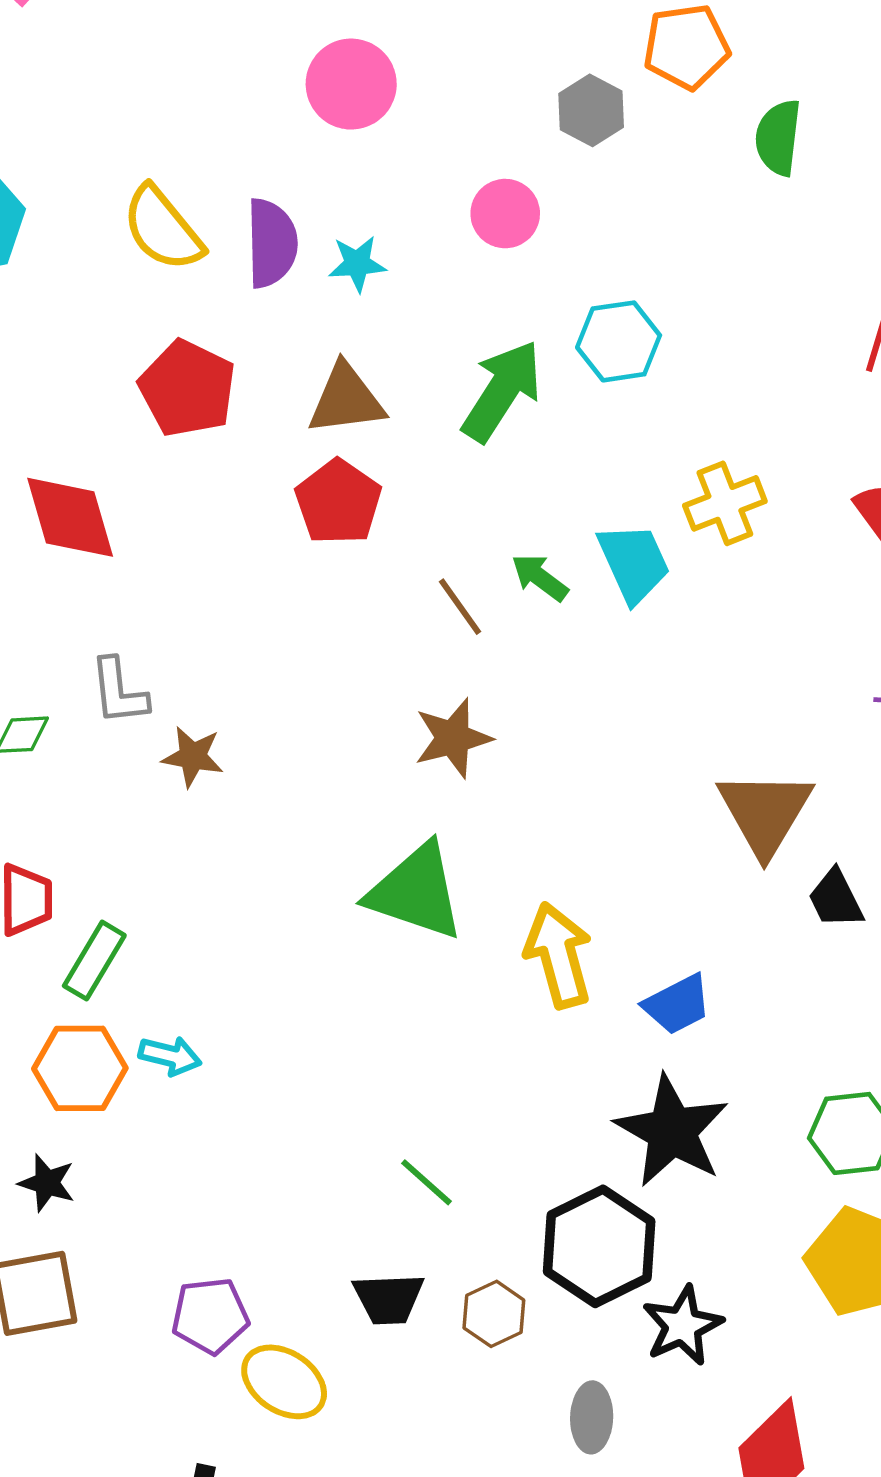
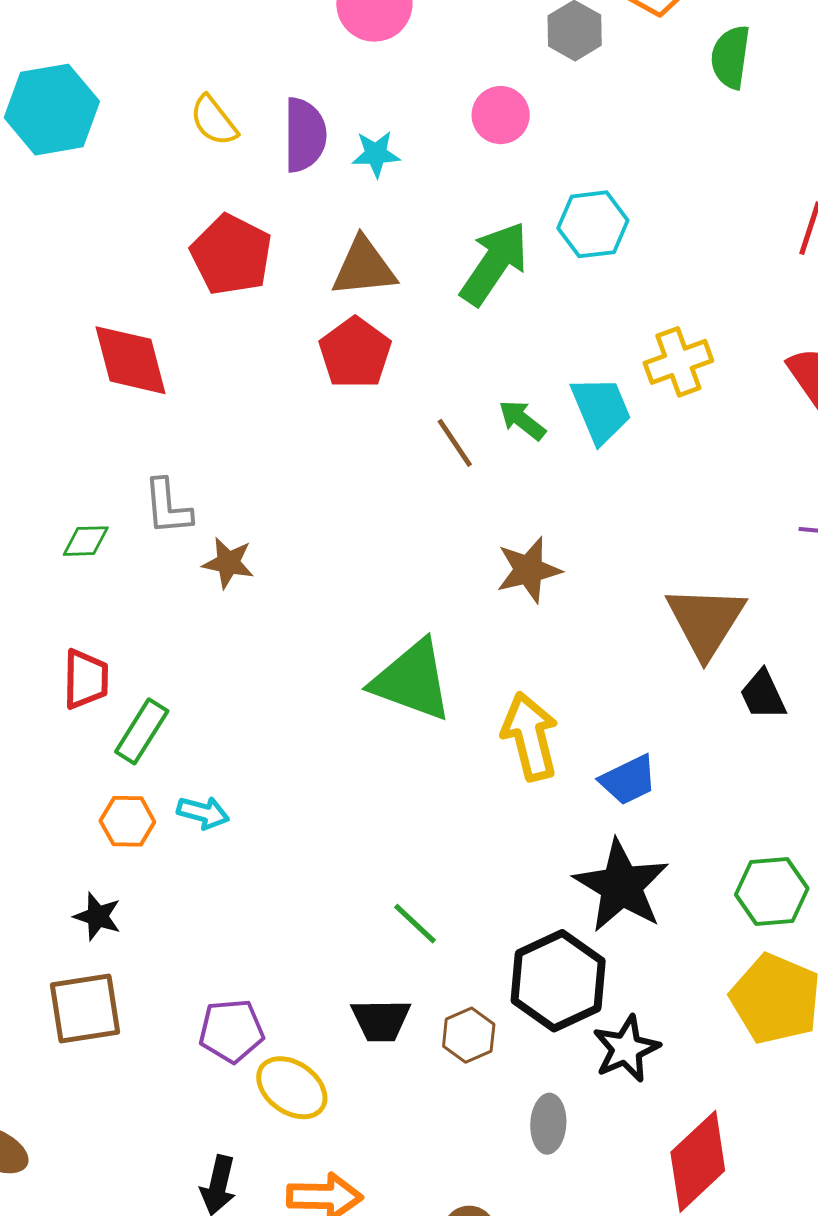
yellow semicircle: (163, 229) -> (214, 121), size x0.7
brown star: (453, 738) -> (529, 570), moved
orange hexagon: (80, 1068) -> (127, 821), size x0.7

